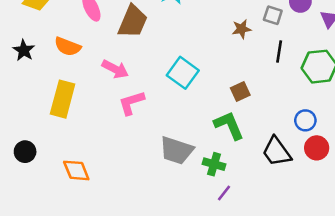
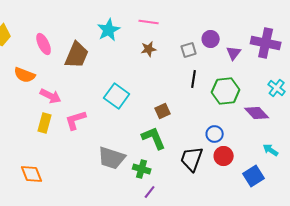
gray square: (273, 15) -> (189, 50), turned -35
brown star: (242, 29) -> (149, 49), moved
pink arrow: (115, 69) -> (51, 96), moved
yellow rectangle: (63, 99) -> (45, 123), moved, size x0.7
black trapezoid: (277, 152) -> (192, 159), turned 56

